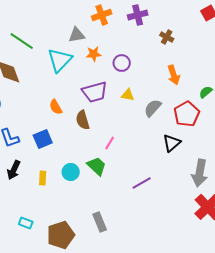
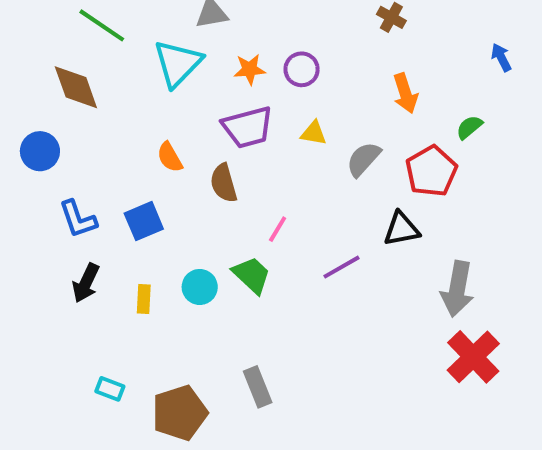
orange star: (94, 54) -> (250, 69), moved
black triangle: (172, 143) -> (401, 229), turned 30
purple line: (142, 183) -> (341, 267), moved

